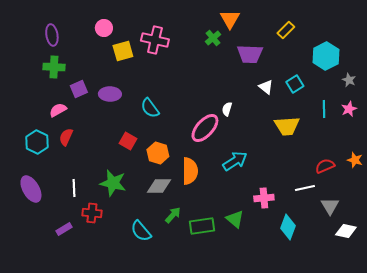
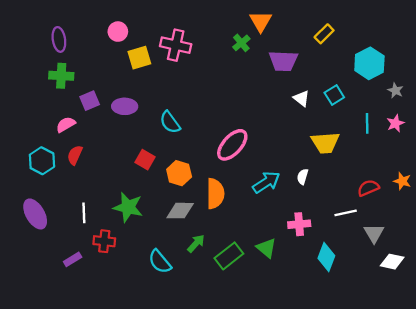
white semicircle: (227, 109) -> (303, 177), moved
green rectangle: (202, 226) -> (229, 256), turned -30

